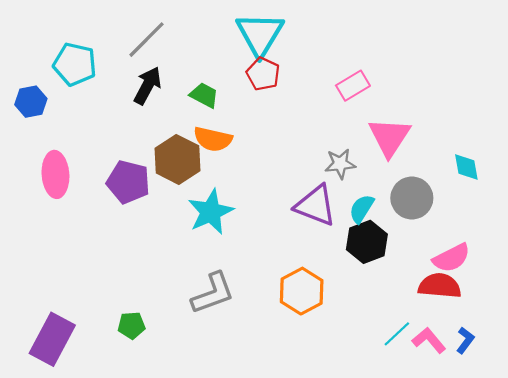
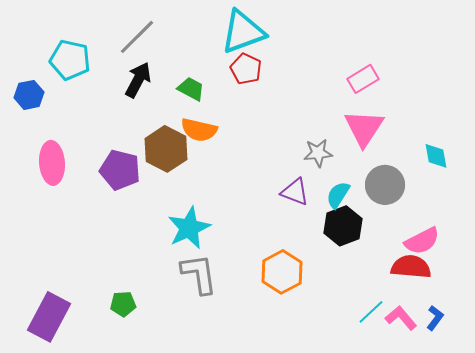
cyan triangle: (260, 34) -> (243, 32), turned 39
pink rectangle: (353, 86) -> (363, 79), moved
purple triangle: (316, 205) -> (295, 192), size x0.7
cyan star: (211, 212) -> (189, 228), moved
gray L-shape: (213, 293) -> (199, 274), turned -78

